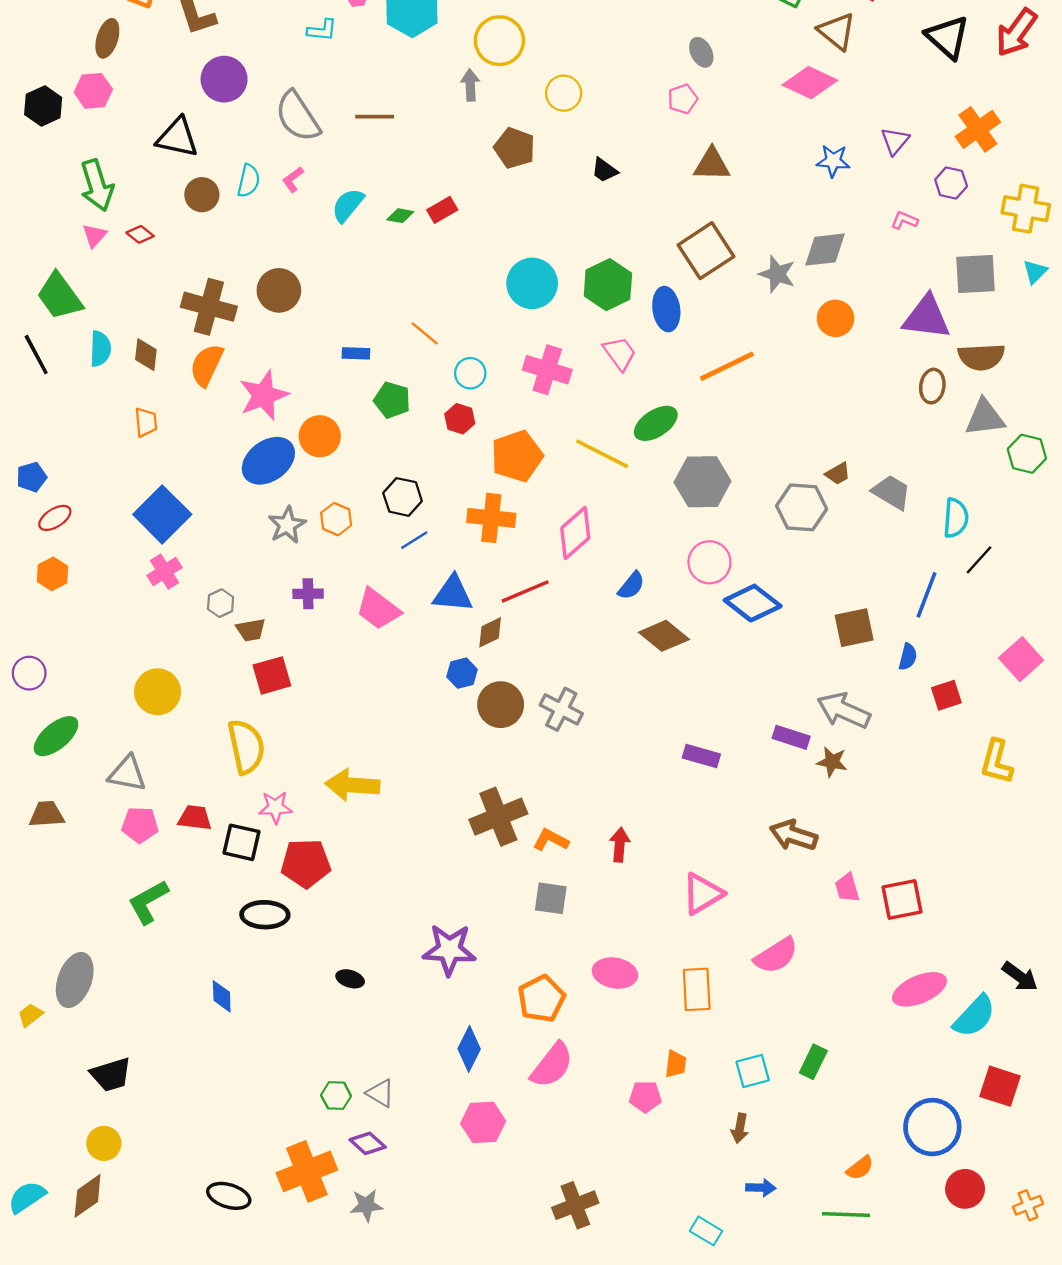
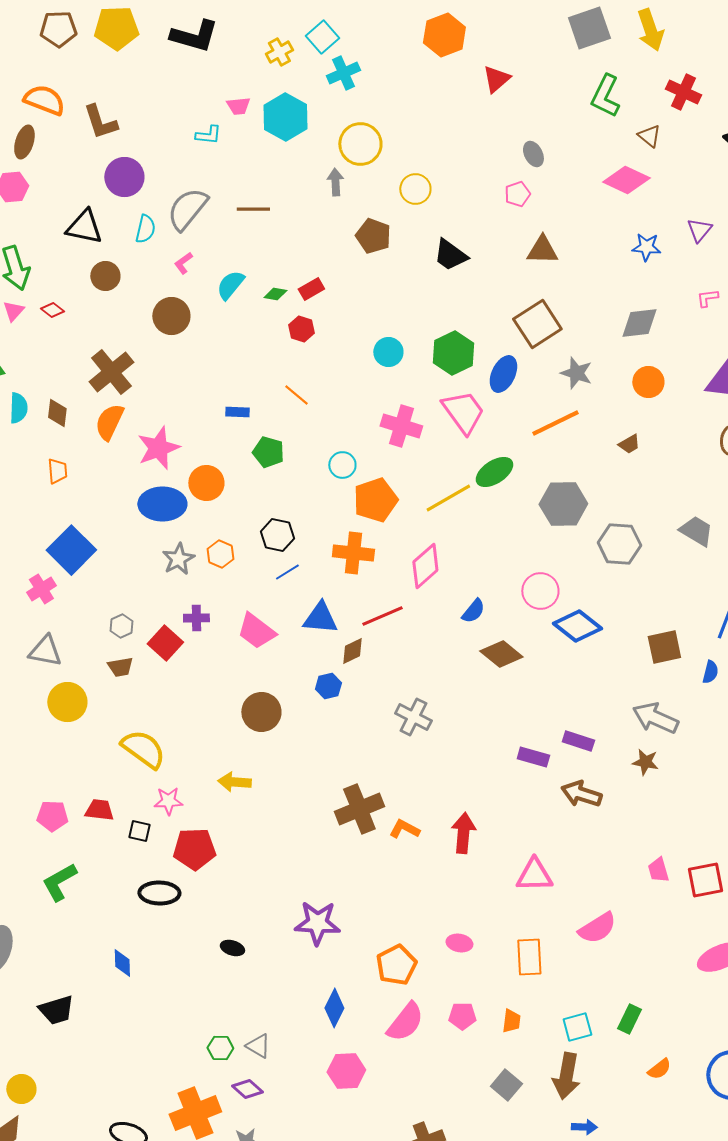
brown triangle: (837, 31) -> (649, 136), size x0.7
gray semicircle: (298, 117) -> (187, 209), turned 72
black trapezoid: (604, 170) -> (450, 255), size x1.5
cyan semicircle: (249, 181) -> (145, 229), moved
pink L-shape: (904, 220) -> (707, 298), turned -30
gray star: (777, 274) -> (576, 373), moved
cyan circle: (532, 283) -> (388, 352), size x0.7
brown circle: (279, 290) -> (171, 316), moved
brown cross: (209, 307) -> (111, 372), turned 36
blue ellipse: (666, 309) -> (503, 374), turned 33
pink trapezoid: (620, 353) -> (463, 412), size x1.5
cyan circle: (470, 373) -> (342, 465), moved
red hexagon: (460, 419) -> (301, 329), moved
yellow line: (602, 454) -> (448, 498), turned -57
blue ellipse: (268, 461) -> (162, 504), turned 36
brown trapezoid: (838, 474) -> (629, 444), moved
gray hexagon: (702, 482) -> (563, 504), moved
pink cross: (165, 572) -> (41, 589), moved
brown trapezoid: (251, 630) -> (120, 667), moved
red square: (272, 675) -> (165, 643), moved, turned -32
brown circle: (501, 705) -> (261, 712), moved
purple rectangle: (791, 737) -> (578, 741), moved
yellow semicircle: (246, 747) -> (143, 749), turned -42
gray triangle: (127, 773) -> (45, 651), moved
yellow arrow: (352, 785) -> (234, 782), size x0.7
brown arrow: (793, 835) -> (581, 794), moved
black square: (242, 842) -> (139, 831), size x0.7
red arrow: (620, 845) -> (463, 833), size x1.4
pink triangle: (702, 894) -> (534, 875), turned 30
gray square: (551, 898) -> (506, 1085), moved, turned 32
pink ellipse: (615, 973) -> (459, 943), size x0.7
black trapezoid: (111, 1075) -> (56, 1010), moved
pink pentagon: (645, 1097) -> (462, 1016), moved
brown arrow: (740, 1128) -> (566, 1076), size x1.8
orange semicircle: (860, 1168) -> (659, 1069), moved

